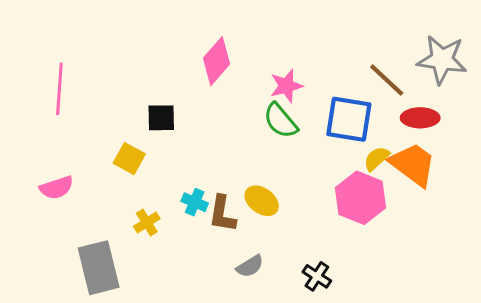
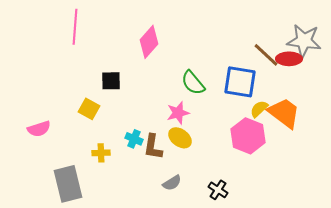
pink star: (286, 86) -> (178, 113), moved
pink line: (59, 89) -> (75, 27), moved
red ellipse: (420, 118) -> (289, 59), moved
yellow cross: (147, 223) -> (101, 153), turned 30

